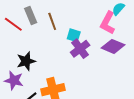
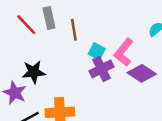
pink L-shape: (108, 23) -> (124, 52), moved

